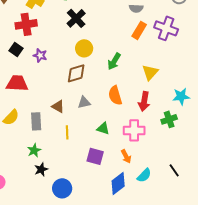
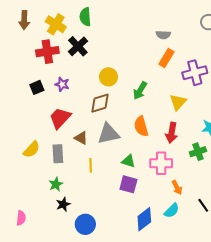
black cross: (76, 18) -> (78, 46), moved
purple cross: (166, 28) -> (195, 73), moved, turned -35
black square: (16, 49) -> (37, 87), moved, turned 32
red trapezoid: (17, 83) -> (60, 118), moved, turned -50
gray triangle: (84, 102) -> (108, 134), size x1.6
purple square: (95, 156) -> (128, 184), moved
orange arrow: (126, 156) -> (177, 187), moved

